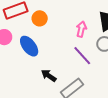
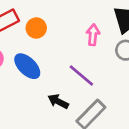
purple line: (82, 56) -> (81, 76), moved

